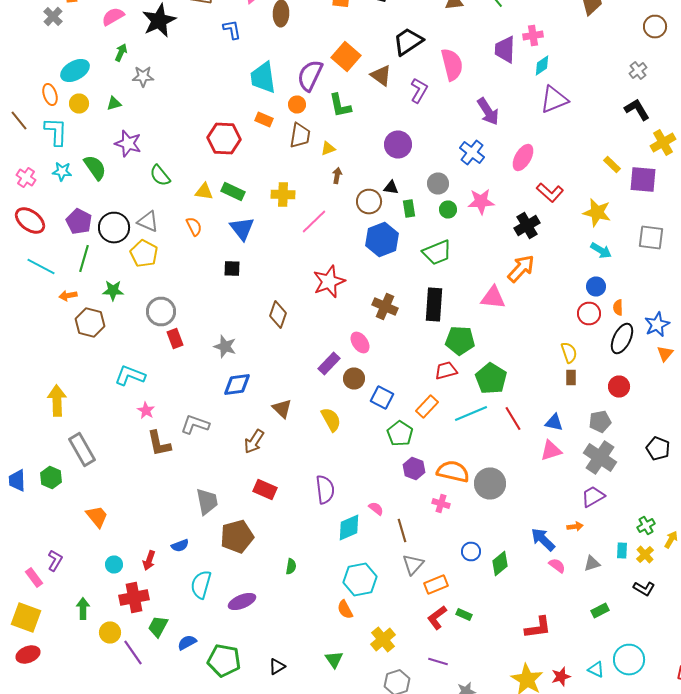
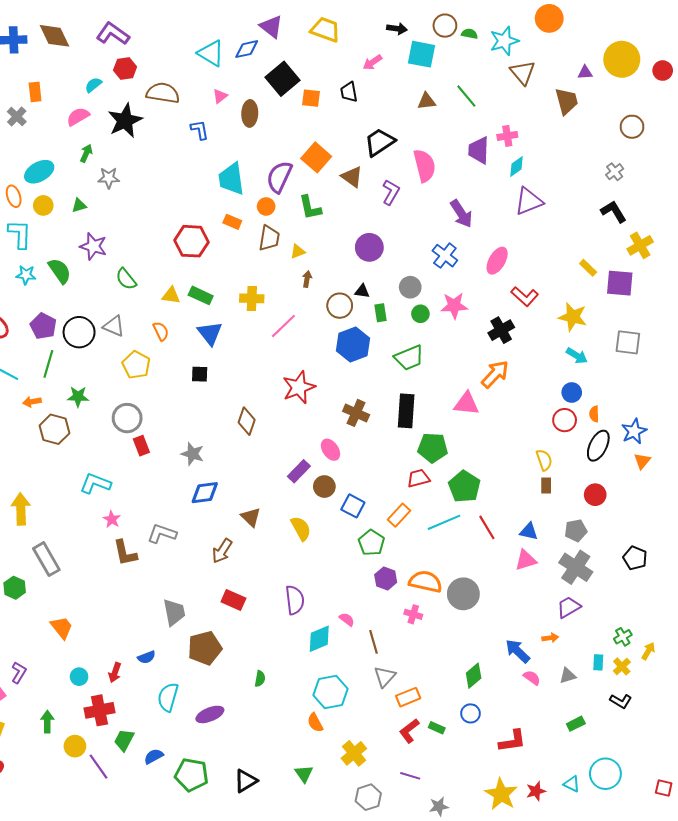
yellow pentagon: (144, 254) -> (136, 365), moved
blue circle: (471, 552) -> (471, 713), moved
black triangle: (277, 666) -> (246, 781), size x1.4

